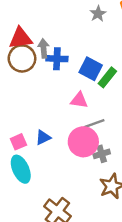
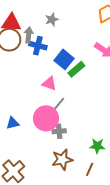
gray star: (98, 14) -> (52, 20), moved
gray line: (94, 124) -> (58, 105), turned -42
blue triangle: (43, 137) -> (13, 123), moved

